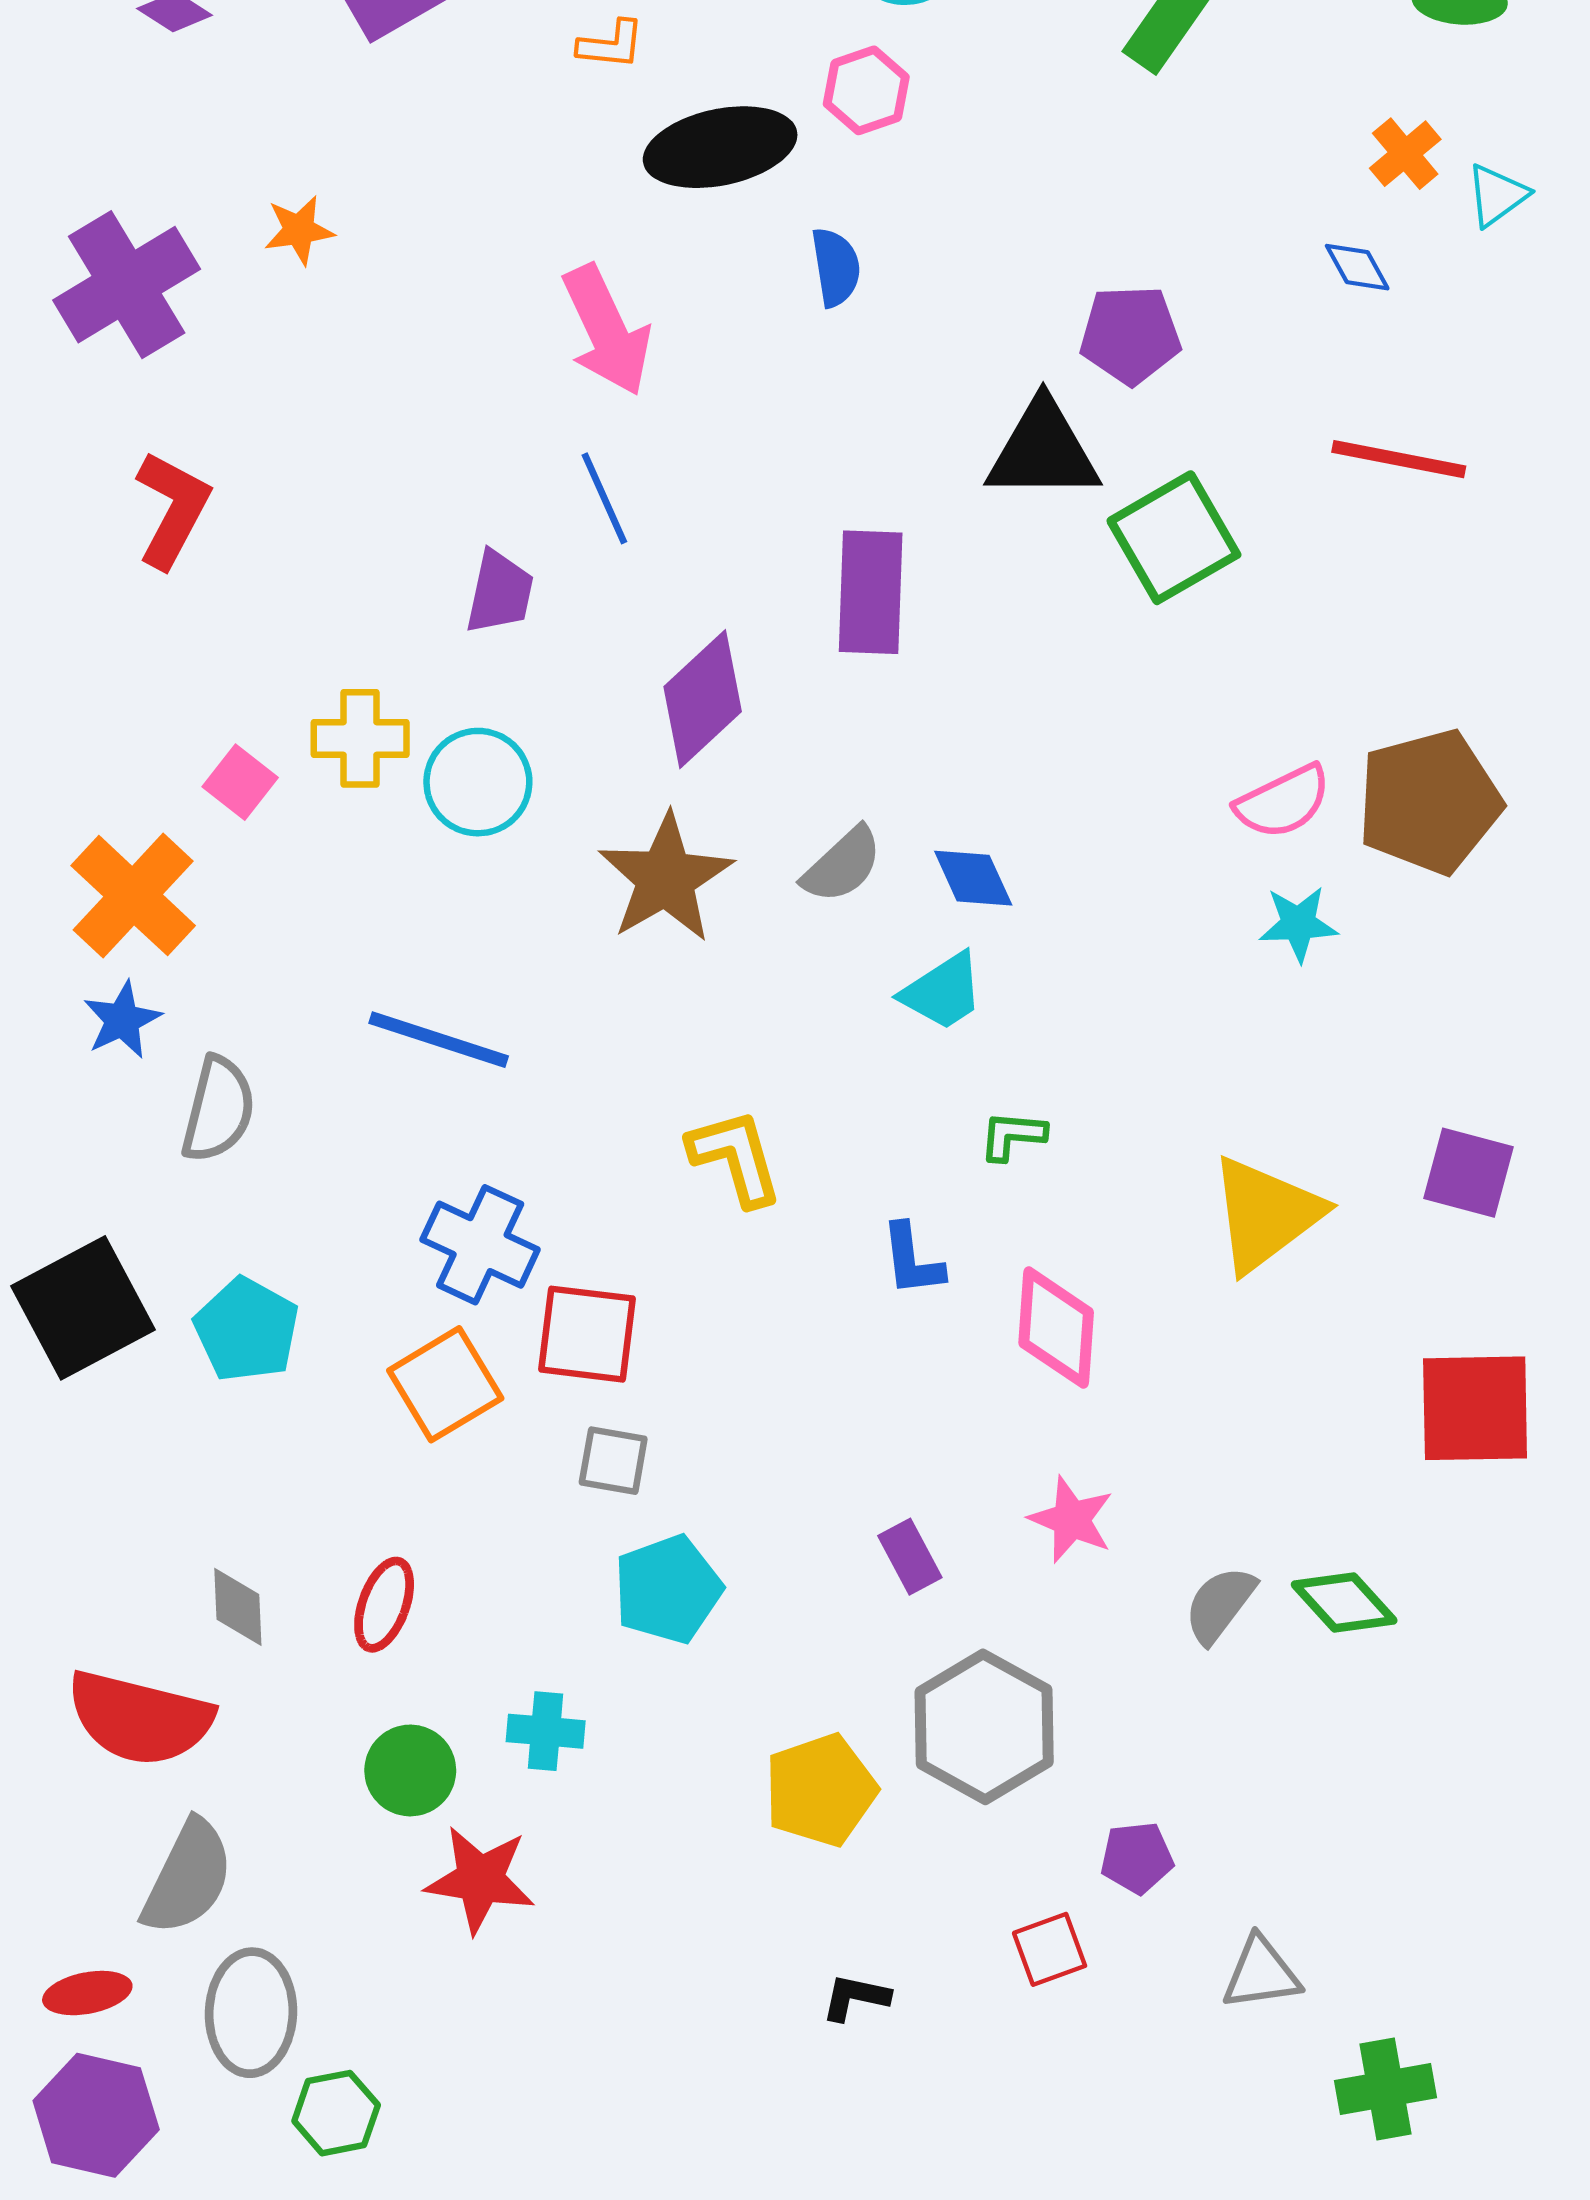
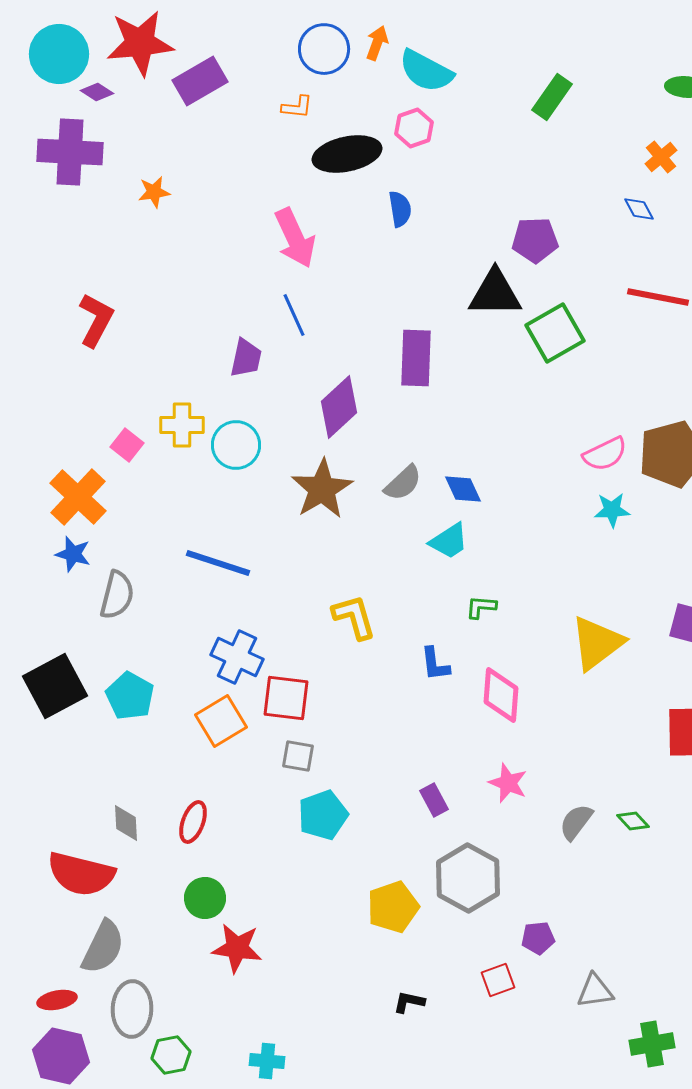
purple cross: (127, 285) -> (70, 152), moved, turned 34
blue star: (122, 1020) -> (73, 554), turned -30
green diamond: (1344, 1602) -> (633, 821), size x0.7
cyan cross: (546, 1731) -> (267, 1061), moved

